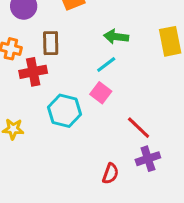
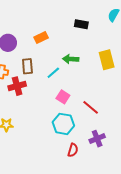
cyan line: (106, 65) -> (53, 73), moved
cyan hexagon: (64, 111) -> (63, 124), moved
red line: (139, 128) -> (91, 107), moved

